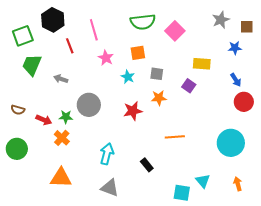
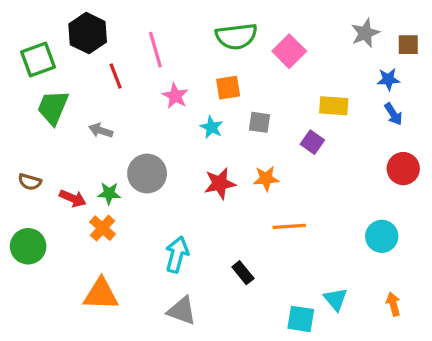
blue arrow: (236, 80) -> (393, 114), moved
orange star: (159, 98) -> (266, 178), moved
cyan circle: (231, 143) -> (382, 236), size x0.7

